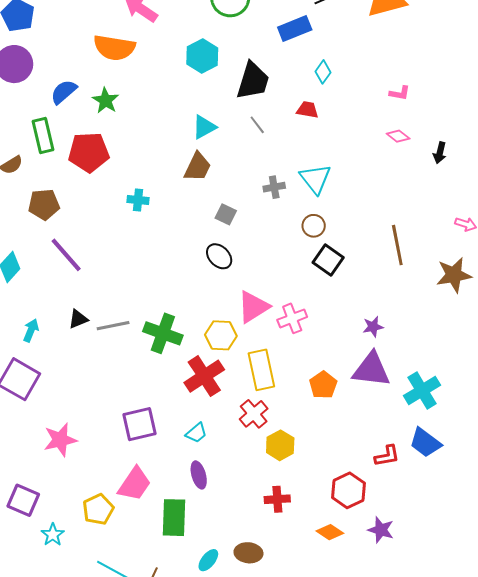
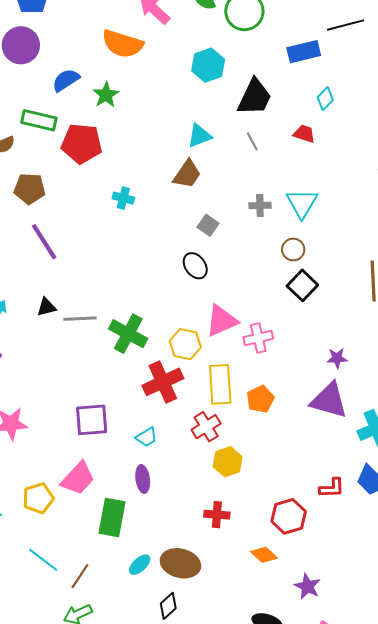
green rectangle: (43, 136) -> (39, 120), turned -72
orange pentagon: (323, 385) -> (260, 399), moved
purple star: (381, 530) -> (307, 586), moved
brown ellipse: (248, 553) -> (180, 563), size x1.4

